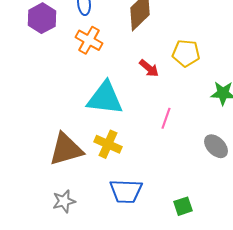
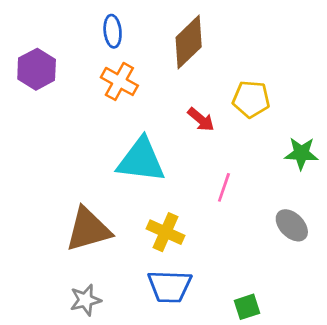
purple hexagon: (42, 18) -> (37, 69), moved
yellow cross: (108, 144) -> (166, 232), moved

